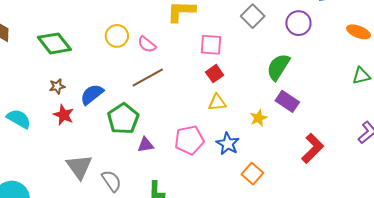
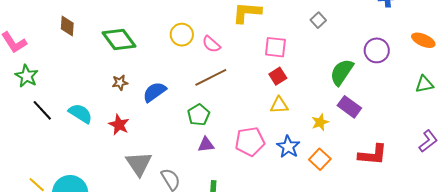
gray square: (253, 16) -> (318, 20), size x0.7
purple circle: (298, 23) -> (377, 50), moved
red star: (64, 115) -> (119, 125), moved
green pentagon: (123, 119) -> (199, 115), moved, size x0.7
red L-shape: (312, 148) -> (373, 155), turned 48
orange square: (252, 174) -> (320, 159), moved

